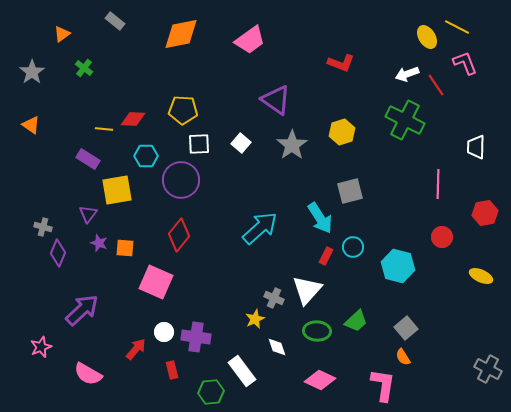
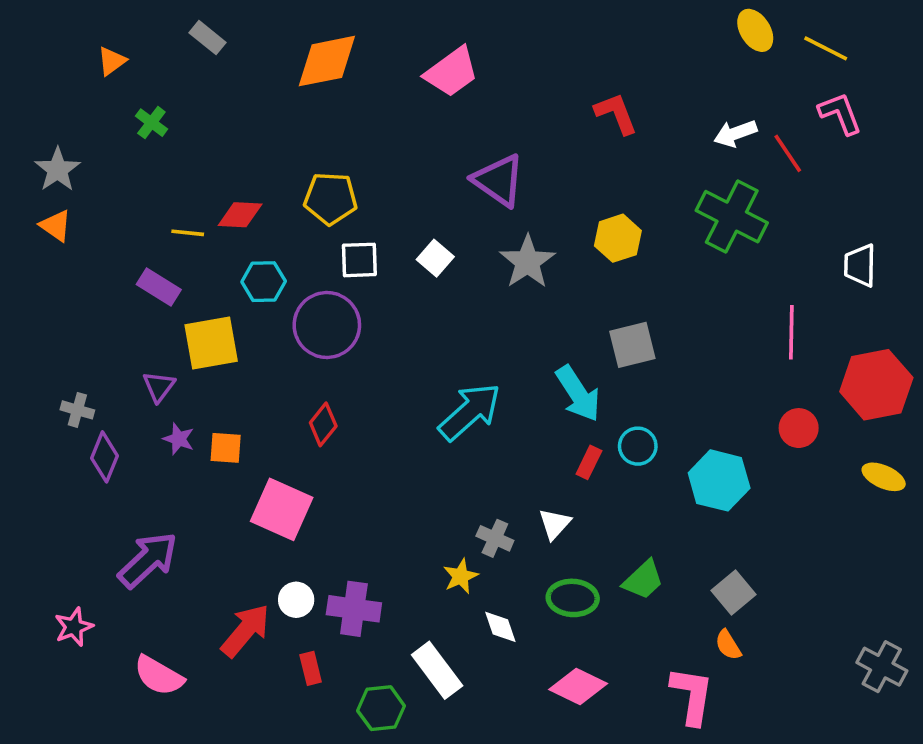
yellow ellipse: (427, 37) -> (755, 30), moved
red L-shape: (341, 63) -> (616, 114), turned -132
gray star: (32, 72) -> (58, 170), moved
red hexagon: (485, 213) -> (876, 385), size x1.5
red diamond: (179, 235) -> (323, 424), size x0.7
yellow ellipse: (481, 276) -> (884, 477), moved
white triangle: (307, 290) -> (555, 524), size x0.6
red arrow: (136, 349) -> (245, 630), size x1.4

